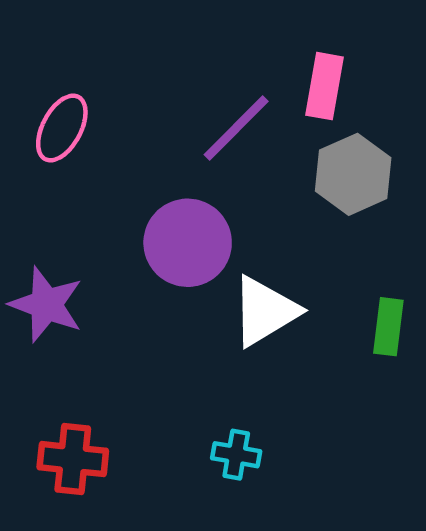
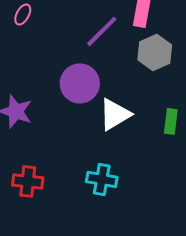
pink ellipse: (62, 128) -> (23, 14), moved, size x0.7
cyan cross: (236, 455) -> (102, 179), size x1.4

